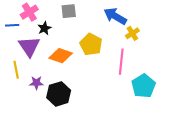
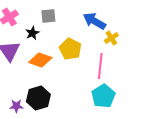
black star: (44, 28) -> (32, 33), moved
purple star: (36, 83) -> (16, 106), moved
cyan pentagon: (143, 86) -> (103, 96), moved

